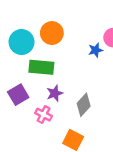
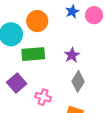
blue star: (96, 50) -> (72, 12), moved
purple star: (55, 93) -> (72, 55), moved

